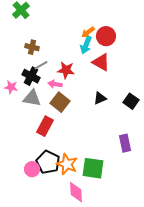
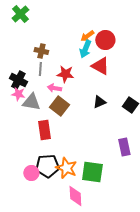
brown cross: (32, 47) -> (41, 51), moved
gray line: (41, 65) -> (40, 69), turned -56
black cross: (31, 76) -> (18, 80), moved
pink star: (11, 87) -> (18, 94), moved
red rectangle: (45, 126) -> (44, 130), turned -36
black pentagon: (48, 162) -> (47, 166), turned -30

